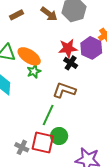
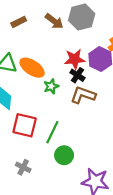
green star: (34, 71) -> (51, 86), moved
brown L-shape: (64, 90) -> (83, 95), moved
red square: (43, 143) -> (25, 125), moved

